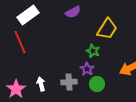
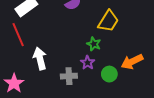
white arrow: (41, 84) -> (40, 58), moved, size x1.5
green circle: (97, 84) -> (109, 74), moved

